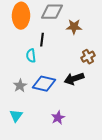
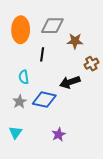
cyan semicircle: (31, 56) -> (24, 77), moved
brown cross: (88, 57) -> (91, 64), moved
black arrow: (74, 79) -> (70, 82), moved

